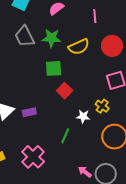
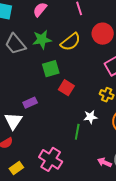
purple rectangle: (29, 112) -> (30, 103), moved
white star: (83, 116) -> (90, 117), moved

